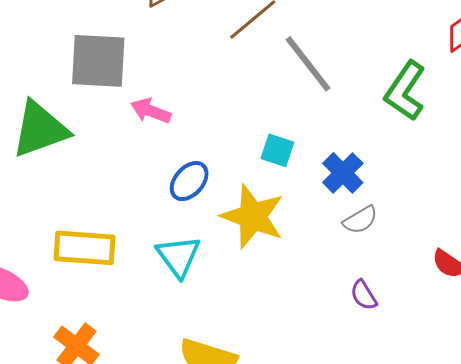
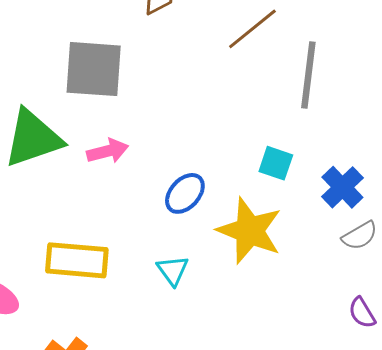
gray line: (308, 64) -> (308, 75), turned 44
pink arrow: (151, 111) -> (108, 151), moved, turned 144
cyan triangle: (178, 256) -> (173, 270), size x0.7

